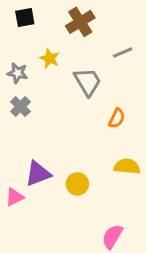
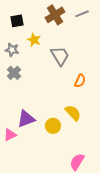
black square: (25, 18) -> (17, 21), moved
gray line: (123, 53) -> (82, 14), moved
yellow semicircle: (127, 166) -> (73, 113), moved, turned 42

